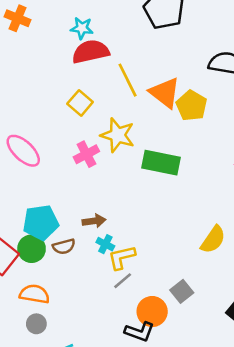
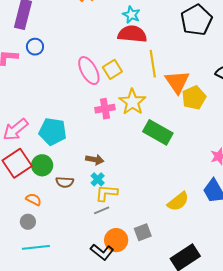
pink ellipse: (23, 151) -> (89, 71), moved
cyan pentagon: (41, 223) -> (53, 132), moved
brown semicircle: (64, 246) -> (65, 182), moved
orange semicircle: (34, 294) -> (34, 199), size x0.7

